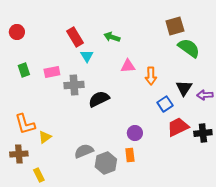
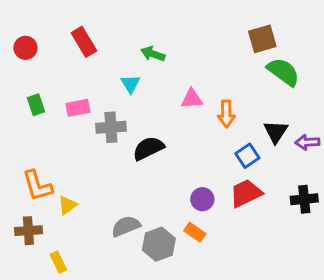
red rectangle: (75, 37) -> (84, 42), moved
green arrow: (112, 37) -> (153, 54), moved
red trapezoid: (178, 127) -> (246, 193), moved
orange rectangle: (130, 155) -> (195, 232), turned -48

